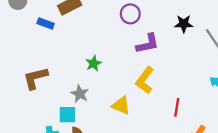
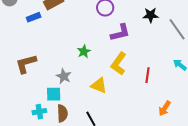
blue rectangle: (46, 23) -> (34, 17), turned -40
green star: (94, 64) -> (84, 51), moved
red line: (177, 107) -> (147, 75), moved

